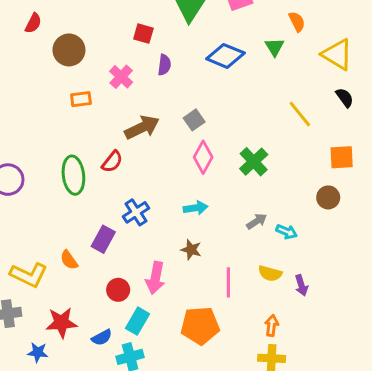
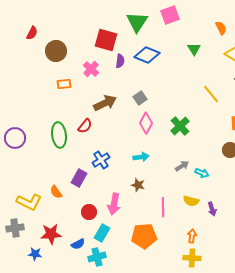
orange semicircle: (297, 22) -> (221, 28), moved
red square: (143, 34) -> (106, 40), size x1.6
blue diamond: (225, 56) -> (147, 55), moved

